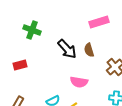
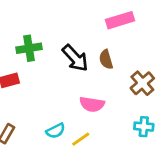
green cross: (32, 30) -> (29, 48), moved, turned -30

